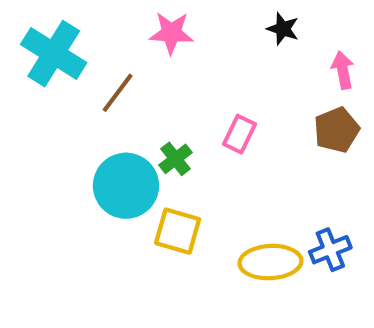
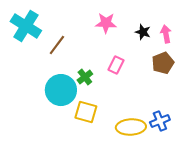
black star: (283, 29) -> (143, 32), moved
pink star: (171, 33) -> (106, 23), moved

